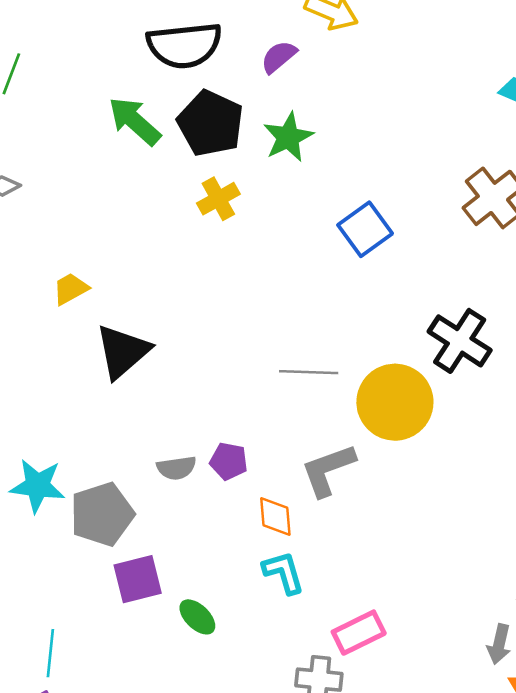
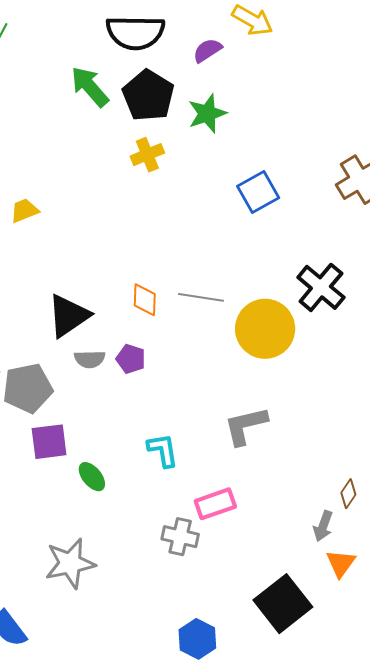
black triangle: (123, 351) -> (68, 316), moved
gray L-shape: (328, 470) -> (246, 426), moved
orange diamond: (275, 516) -> (145, 300), moved

